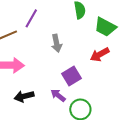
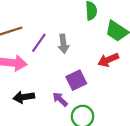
purple line: (31, 18) -> (39, 43), moved

